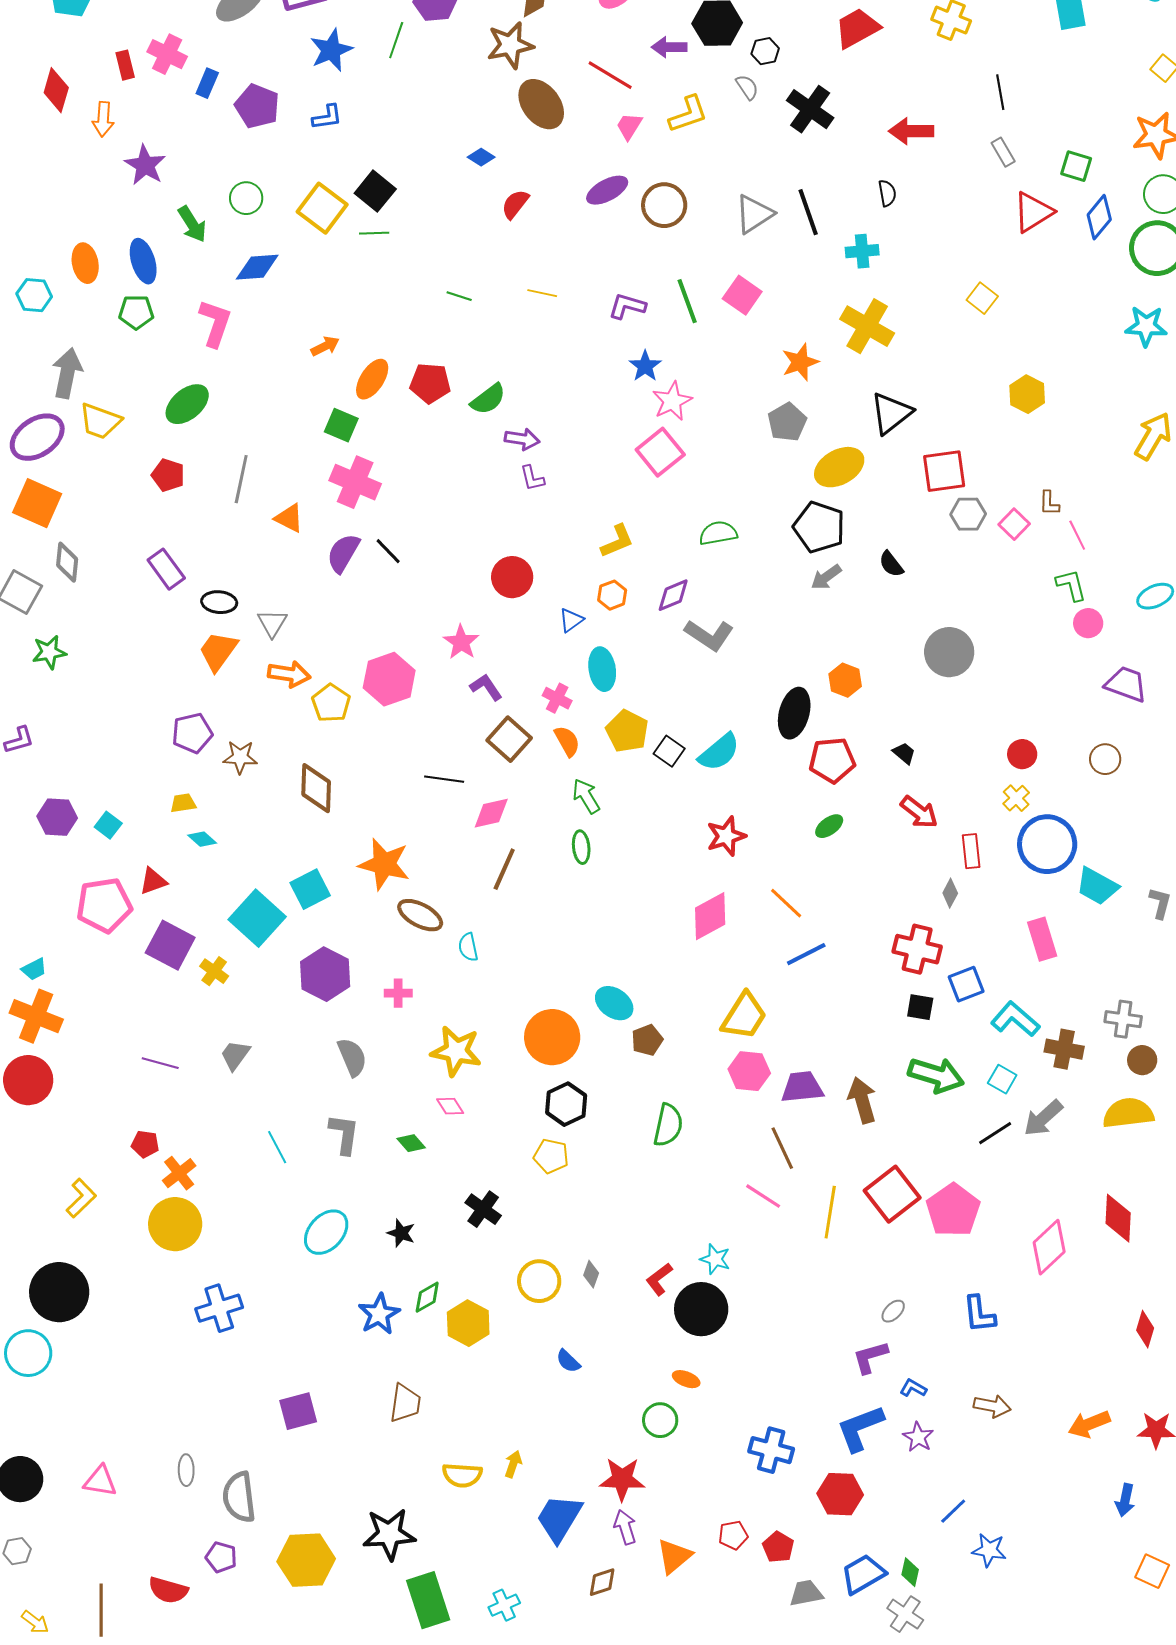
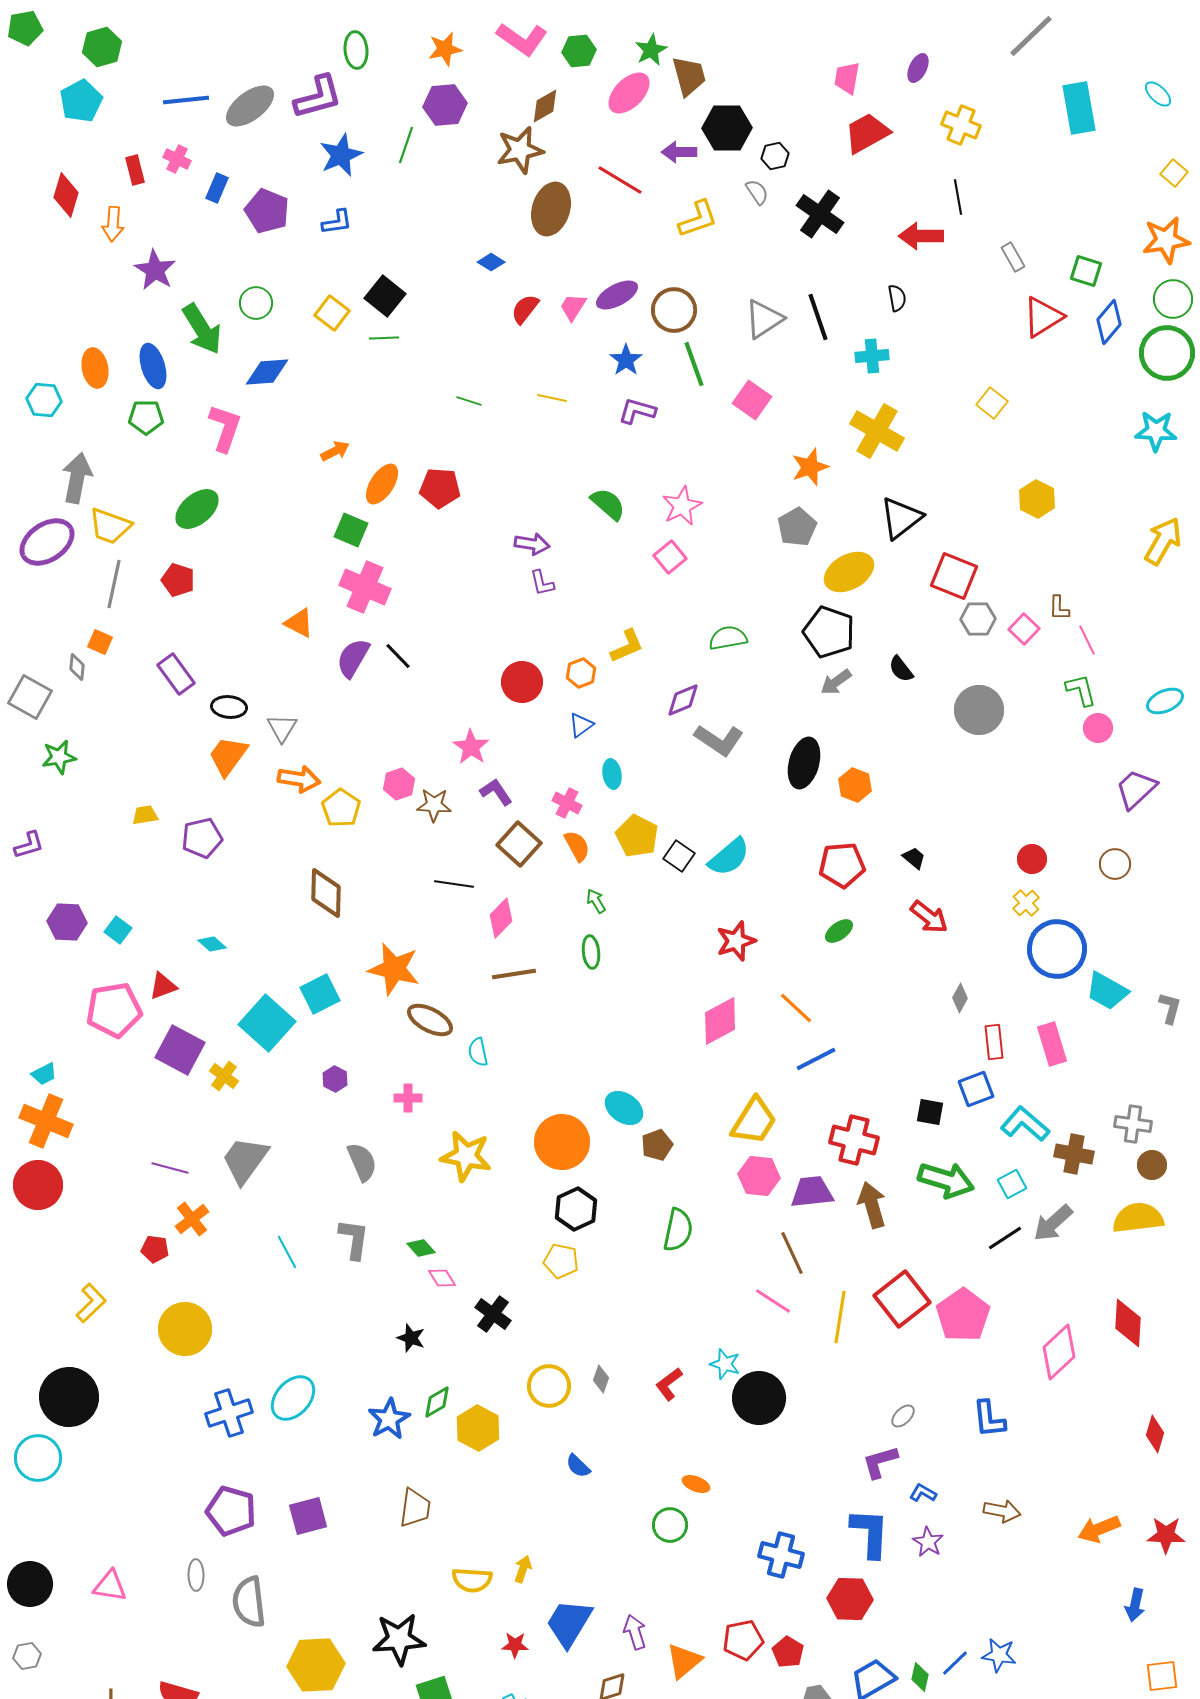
pink cross: (167, 54) -> (177, 159), size x0.7
black line: (1000, 92) -> (958, 197), moved
brown ellipse: (541, 104) -> (551, 209), turned 54
pink trapezoid: (629, 126) -> (573, 307), moved
yellow square: (322, 208) -> (332, 313), size x0.7
green arrow: (192, 224) -> (202, 329), size x1.4
green line: (687, 301) -> (694, 364), moved
blue star: (645, 366) -> (626, 360), moved
green semicircle: (488, 399) -> (608, 504), moved, turned -102
pink square: (660, 452) -> (670, 557), size x0.7
red square: (944, 471) -> (954, 576), turned 30
gray line: (241, 479) -> (114, 584), moved
orange square: (37, 503) -> (100, 642), moved, size x0.5
gray diamond: (67, 562) -> (77, 667), size x0.7
orange hexagon: (612, 595) -> (581, 673), moved
gray circle: (949, 652) -> (979, 710), moved
cyan ellipse: (602, 669) -> (612, 774), size x0.7
pink hexagon: (389, 679) -> (399, 784), size x0.6
purple trapezoid: (1126, 684) -> (1136, 789), turned -63
black ellipse: (794, 713) -> (804, 763), moved
brown star: (240, 757) -> (434, 805), moved
green arrow: (586, 796) -> (596, 901), size x0.7
yellow trapezoid: (183, 803) -> (145, 815), moved
pink diamond: (491, 813) -> (501, 918), turned -33
red rectangle: (971, 851) -> (994, 1042), moved
brown line: (504, 869) -> (514, 974), turned 57
red cross: (917, 949) -> (854, 1140), moved
purple hexagon: (325, 974) -> (335, 1079), size x0.5
gray trapezoid: (235, 1055) -> (245, 1160), size x1.6
cyan square: (1002, 1079) -> (1012, 1184), turned 32
pink diamond: (450, 1106) -> (442, 1278), moved
orange cross: (179, 1173) -> (192, 1219), moved
cyan ellipse: (326, 1232) -> (293, 1398), moved
black circle: (701, 1309) -> (759, 1398), moved
blue L-shape: (860, 1428) -> (870, 1533), turned 114
red star: (622, 1479) -> (515, 1645), moved, size x0.6
blue line: (953, 1511) -> (955, 1663), moved
red pentagon: (733, 1535) -> (743, 1640), size x1.4
purple pentagon: (221, 1557) -> (231, 1511), moved, size x1.6
orange square: (1152, 1571) -> (1162, 1676), turned -32

